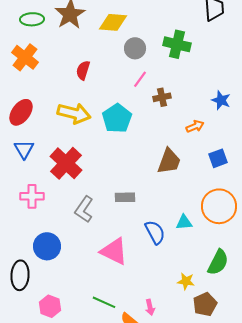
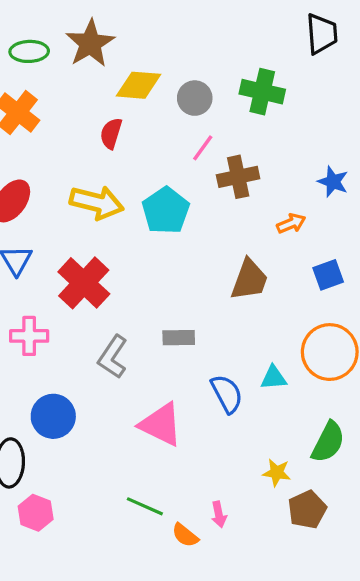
yellow diamond: (113, 22) -> (138, 85), moved
brown cross: (162, 97) -> (238, 177), size x1.4
pink hexagon: (50, 306) -> (36, 513), moved

